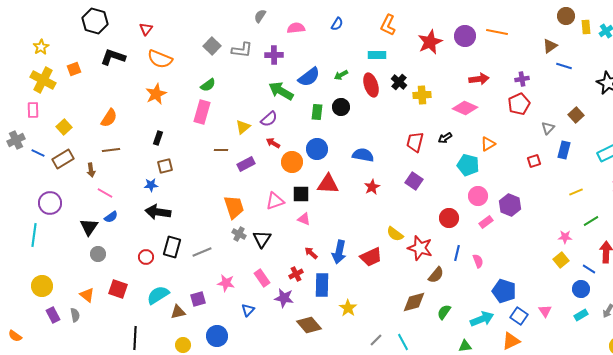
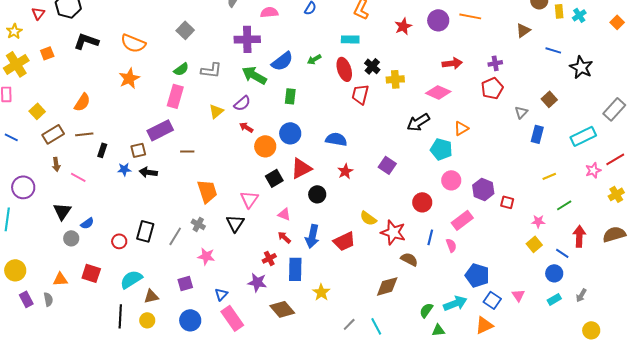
red triangle: (146, 29) -> (38, 13), moved
red star: (430, 42) -> (403, 26), size x0.7
gray L-shape: (242, 50) -> (211, 70), moved
purple cross: (274, 55) -> (247, 39), size x1.4
blue line: (564, 66) -> (553, 50), moved
yellow cross: (43, 80) -> (16, 64), turned 30
black circle: (341, 107) -> (317, 194), moved
black rectangle: (158, 138) -> (102, 150), moved
black arrow: (445, 138) -> (418, 122), size x1.6
red trapezoid: (415, 142) -> (360, 94), moved
brown line: (221, 150) -> (187, 151), moved
brown rectangle: (63, 159) -> (53, 134), moved
red square: (534, 161) -> (507, 202), moved, turned 32
purple rectangle: (246, 164) -> (160, 130), moved, size x1.4
brown arrow: (91, 170) -> (56, 164), moved
red triangle: (328, 184) -> (301, 168), turned -30
black square: (301, 194) -> (274, 178), turned -30
pink triangle: (275, 201) -> (249, 199), moved, turned -36
black arrow: (158, 212) -> (148, 172), moved, size x0.7
blue semicircle: (111, 217) -> (87, 223), moved
pink triangle: (304, 219) -> (284, 214), moved
pink rectangle: (486, 222) -> (462, 220), moved, size x1.5
gray cross: (239, 234) -> (198, 224), moved
gray line: (202, 252) -> (175, 236), turned -36
brown semicircle: (436, 275) -> (409, 259), turned -102
pink rectangle: (262, 278) -> (232, 318), moved, size x1.4
pink star: (226, 283) -> (206, 256), moved
orange triangle: (87, 295) -> (60, 279), turned -42
purple square: (198, 299) -> (185, 283), moved
green semicircle: (444, 312) -> (426, 310), moved
black line: (135, 338) -> (120, 316), moved
yellow circle: (183, 345) -> (147, 320), moved

